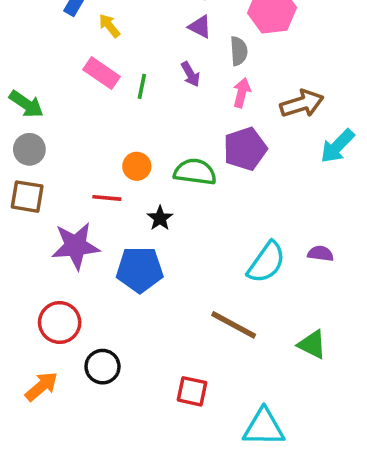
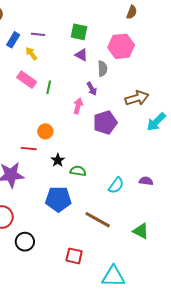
purple arrow: (190, 74) -> (92, 89), moved
pink arrow: (242, 93) -> (78, 106), moved
green semicircle: (195, 172) -> (78, 171), moved, size x0.7
cyan semicircle: (266, 262) -> (116, 185), size x0.7
blue pentagon: (140, 270) -> (58, 199), moved

